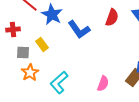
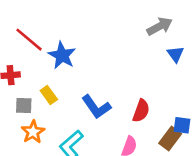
red semicircle: (112, 18) -> (141, 111), moved
blue L-shape: (79, 30) -> (96, 107), moved

